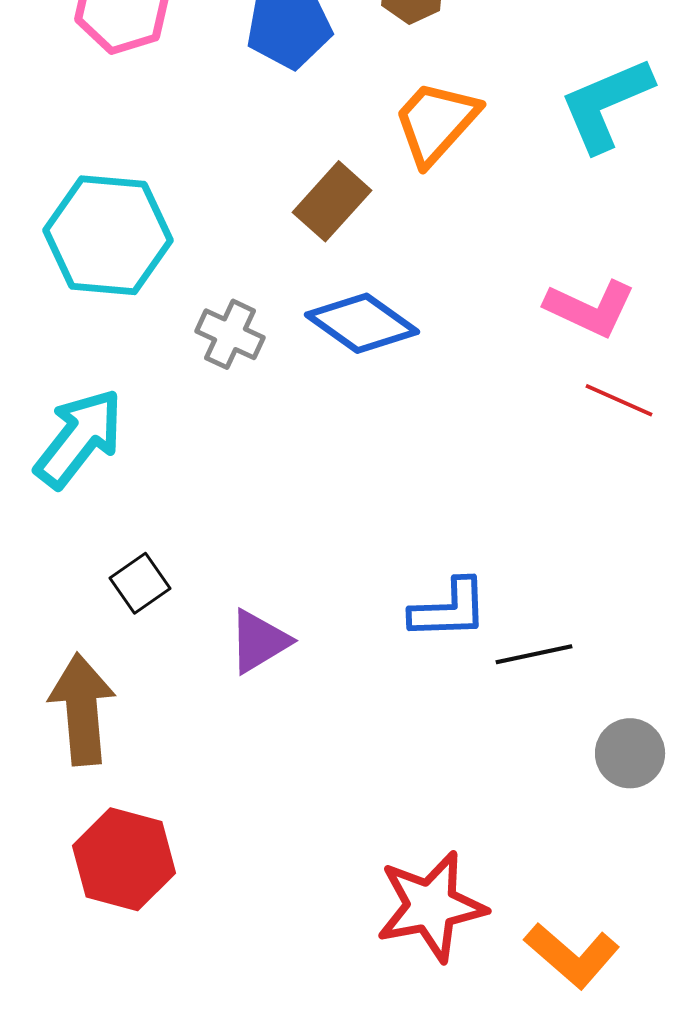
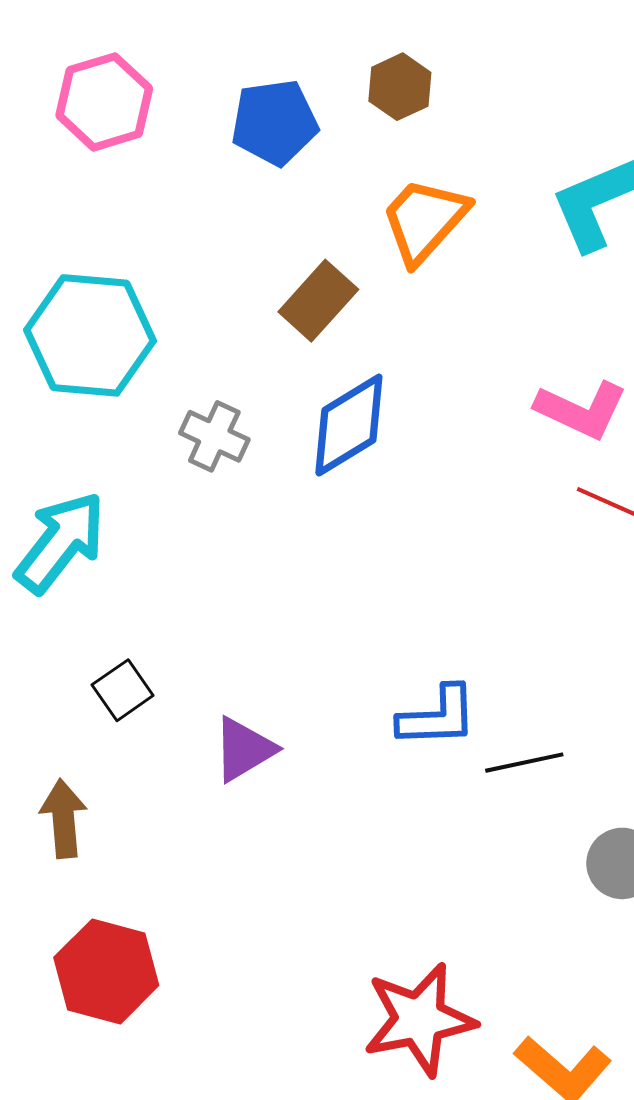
blue diamond: (362, 323) -> (349, 425), turned -67
brown arrow: (82, 709) -> (63, 819), size x0.7

